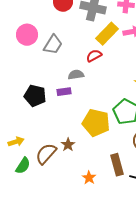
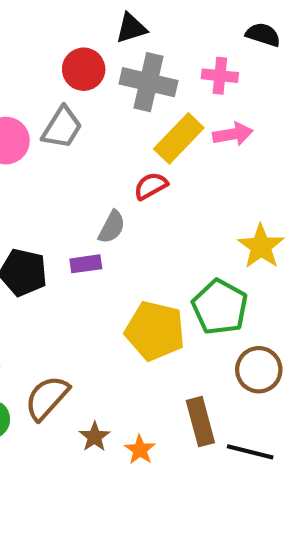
gray trapezoid: (53, 45) -> (62, 128), moved
gray semicircle: (76, 75) -> (112, 227), turned 126
brown star: (68, 145) -> (94, 437), moved

